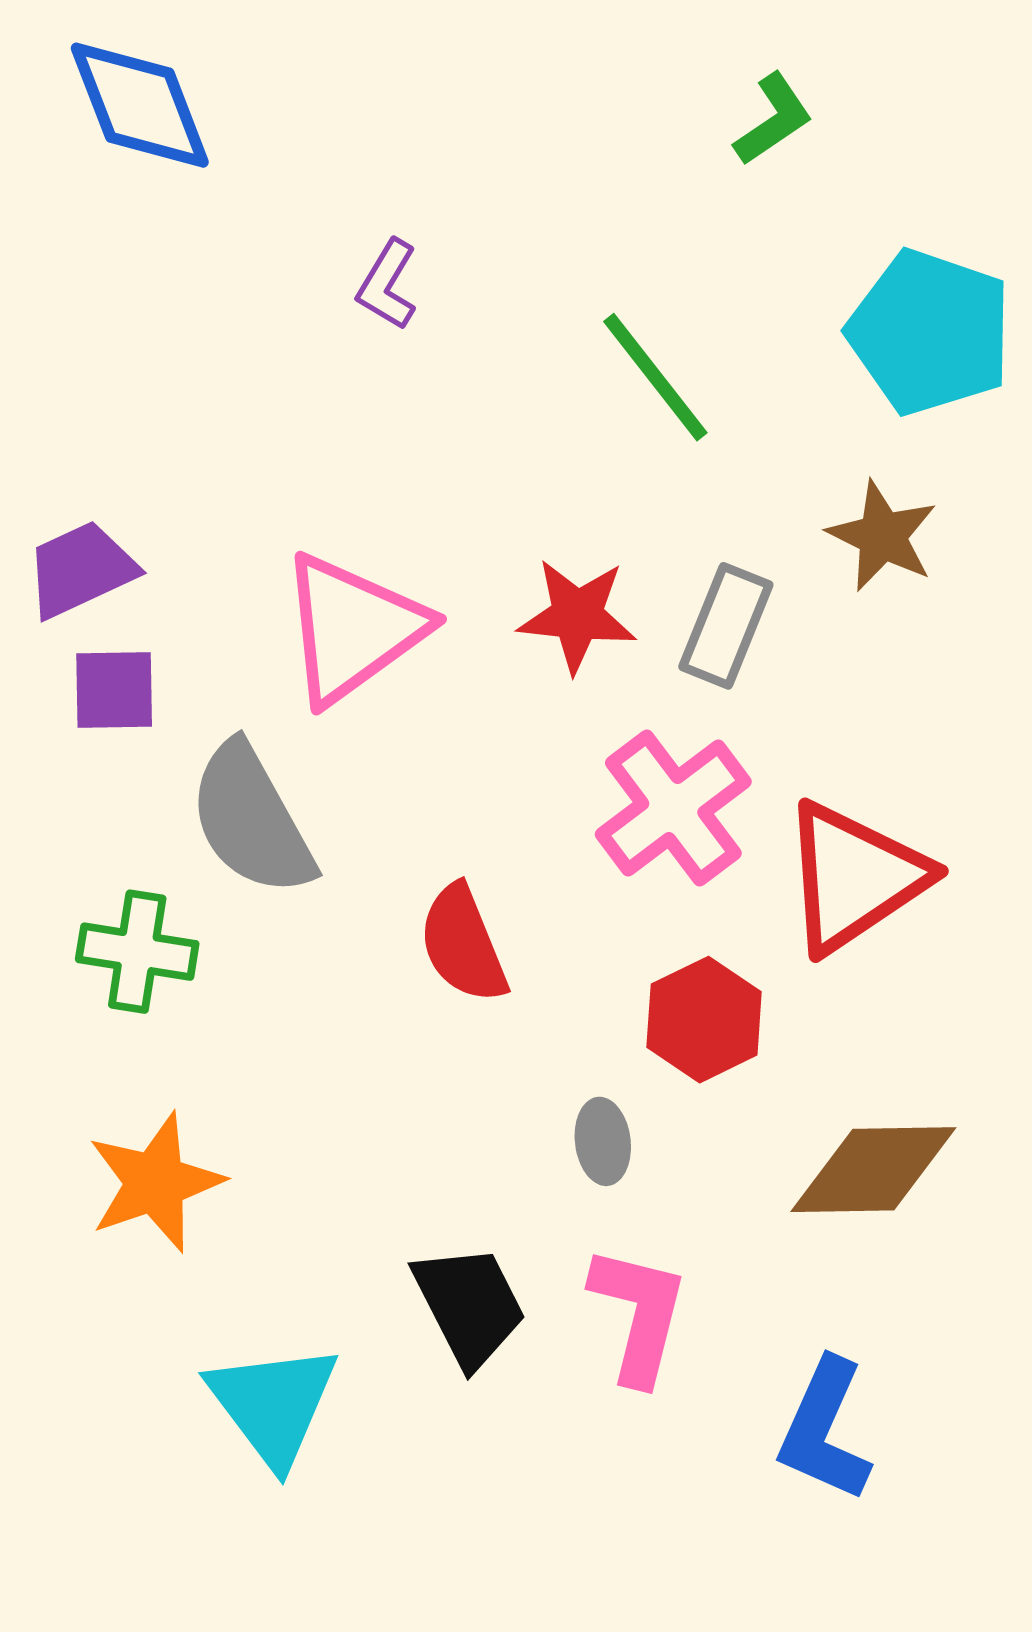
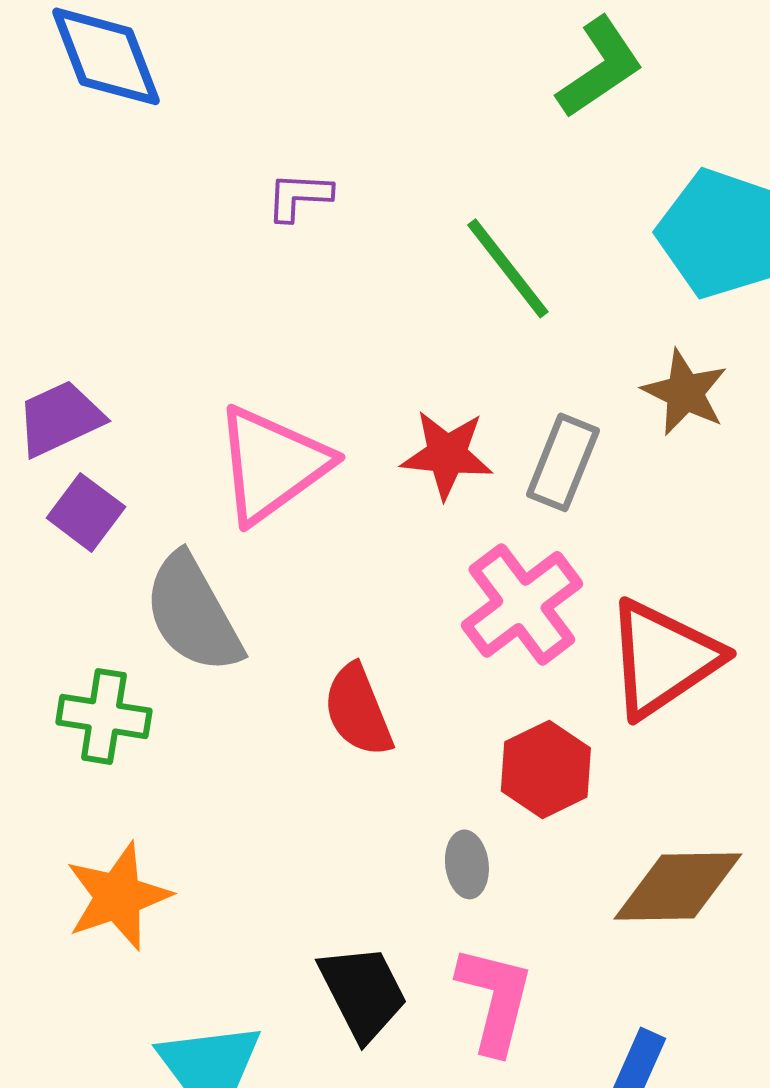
green L-shape: (773, 119) -> (600, 67), size x1.4
purple L-shape: (387, 285) -> (299, 196), turned 62
purple square: (114, 690) -> (86, 512), turned 38

